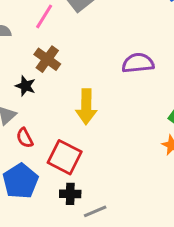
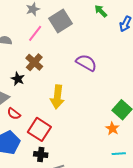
purple semicircle: (138, 63) -> (86, 63), moved, turned 30
red semicircle: (25, 138) -> (14, 114), turned -32

